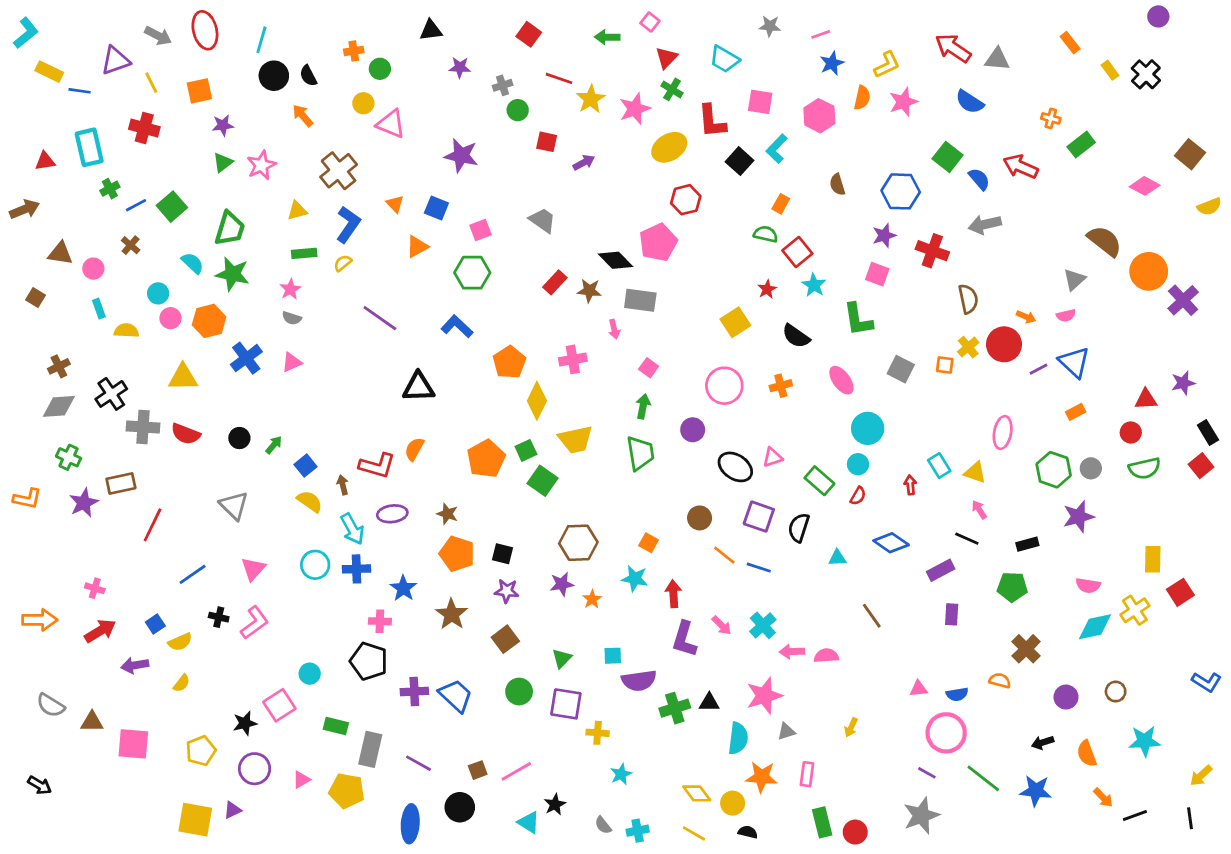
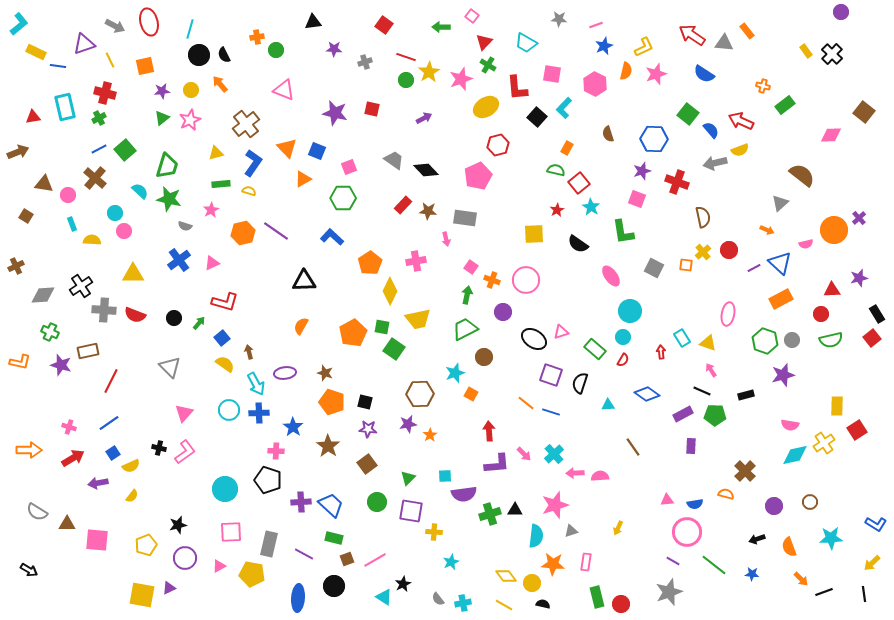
orange rectangle: (1070, 43) -> (747, 31), moved
yellow circle: (363, 103) -> (191, 90), moved
green circle: (518, 110) -> (406, 80), moved
red square: (547, 142) -> (372, 109), moved
pink diamond: (1145, 186) -> (831, 135), turned -30
green cross: (110, 189) -> (99, 118), moved
orange triangle: (395, 204) -> (287, 148), size x1.5
yellow semicircle: (1209, 207) -> (740, 150), moved
brown cross: (131, 245) -> (95, 178), size x1.6
black diamond: (616, 260) -> (426, 170), moved
yellow semicircle: (343, 263) -> (249, 191), turned 56
orange circle: (1149, 271) -> (834, 230), moved
purple cross: (1183, 300) -> (859, 218), size x0.6
pink semicircle: (1066, 315) -> (806, 244), moved
orange arrow: (1026, 317) -> (767, 230), moved
gray semicircle: (292, 318) -> (185, 226), moved
orange hexagon: (209, 321) -> (243, 233), moved
yellow square: (735, 322) -> (534, 234), turned 30
red circle: (1004, 344) -> (729, 250), size x0.7
brown cross: (59, 366) -> (16, 266), moved
orange cross: (781, 386) -> (492, 280), moved, turned 35
orange rectangle: (1076, 412) -> (781, 299), size x1.6
green square: (526, 450) -> (382, 327), turned 35
green trapezoid: (640, 453) -> (465, 329), turned -108
red L-shape: (377, 466) -> (225, 302), moved
purple star: (84, 503) -> (61, 365), turned -30
brown circle: (700, 518) -> (484, 357), moved
blue line: (193, 574) -> (109, 423), moved
cyan star: (635, 579) -> (455, 373), moved, turned -30
green pentagon: (1012, 587) -> (715, 415), moved
purple L-shape: (684, 639) -> (497, 464), turned -112
cyan circle: (310, 674) -> (225, 489), size x1.6
blue L-shape: (1207, 682) -> (876, 524), moved
pink square: (279, 705) -> (231, 532), moved, turned 30
green rectangle: (336, 726) -> (334, 538), moved
blue star: (1036, 791) -> (752, 574), size x0.6

